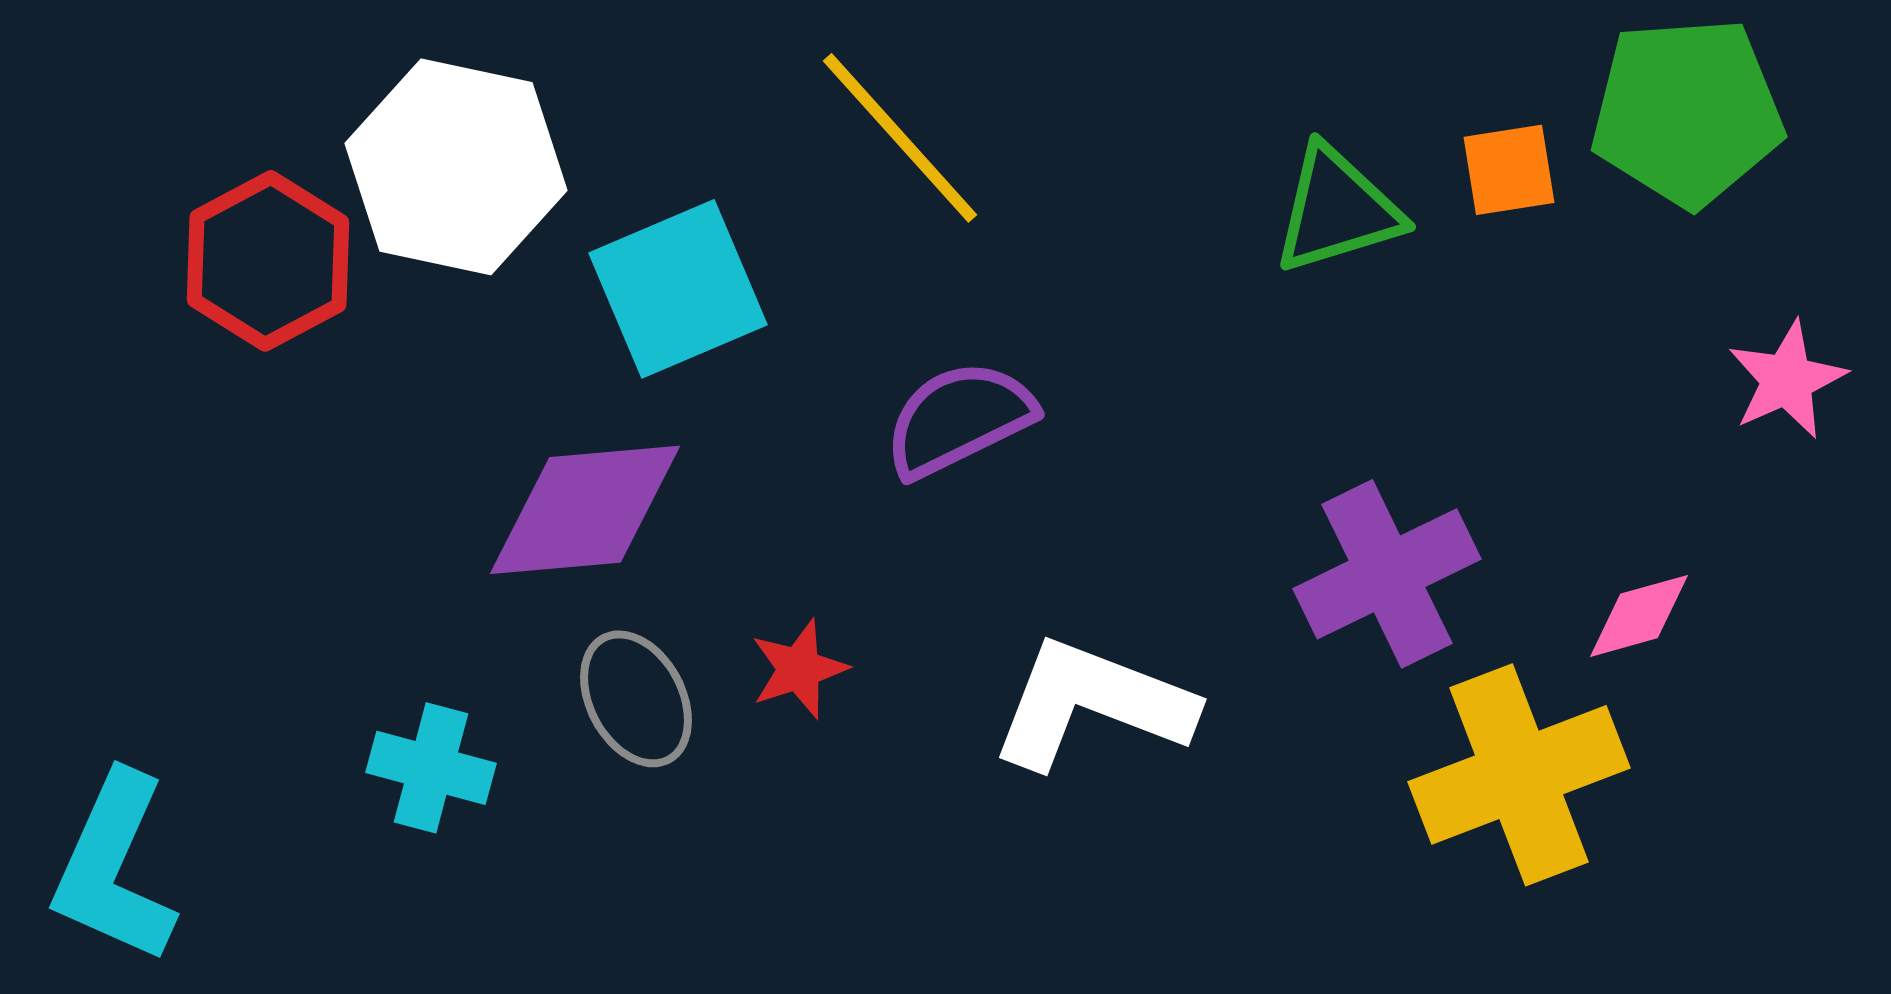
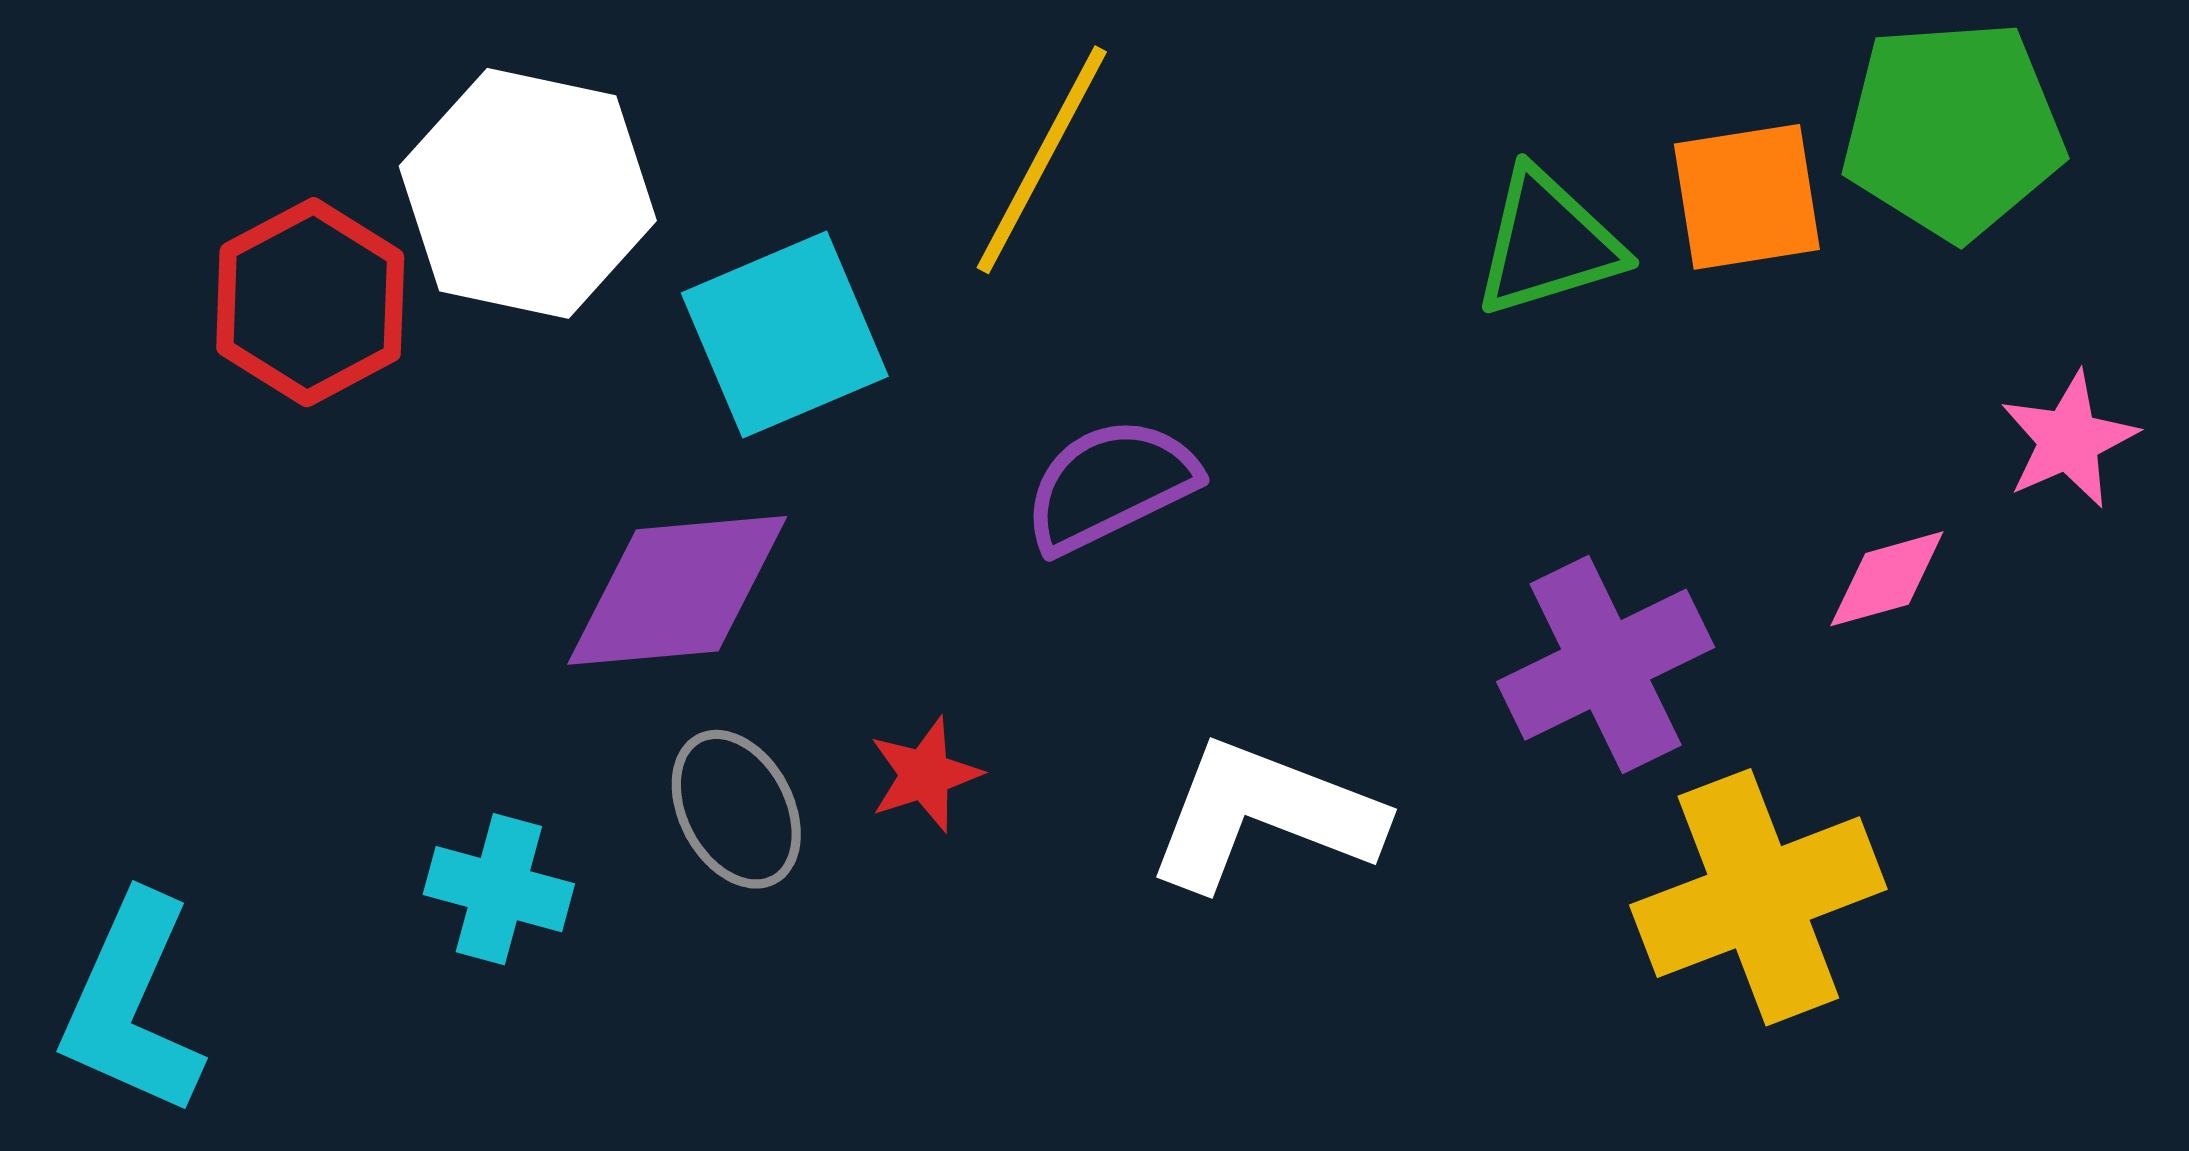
yellow line: (900, 138) -> (1042, 160), turned 70
orange square: (1509, 170) -> (1747, 197), size x1.4
pink diamond: (1639, 616) -> (1887, 579), moved

